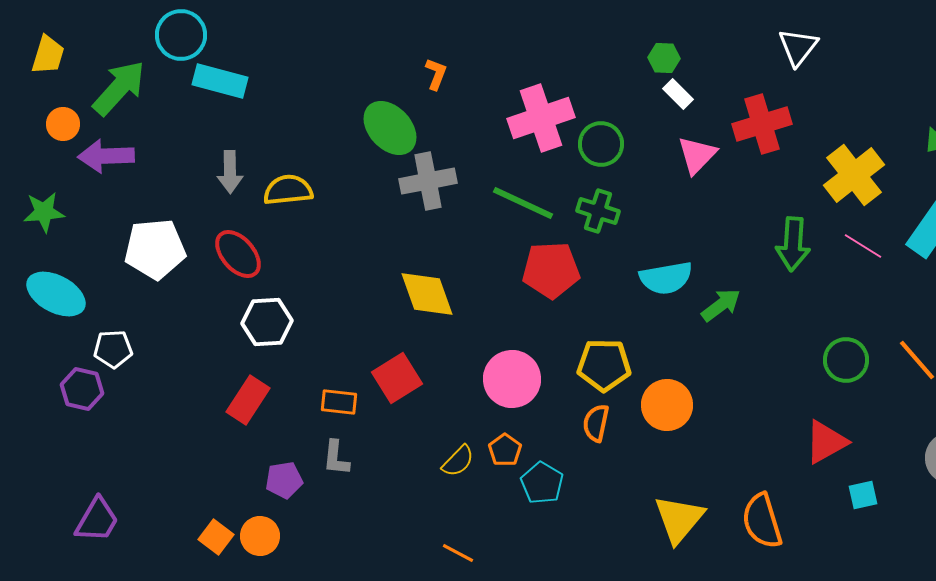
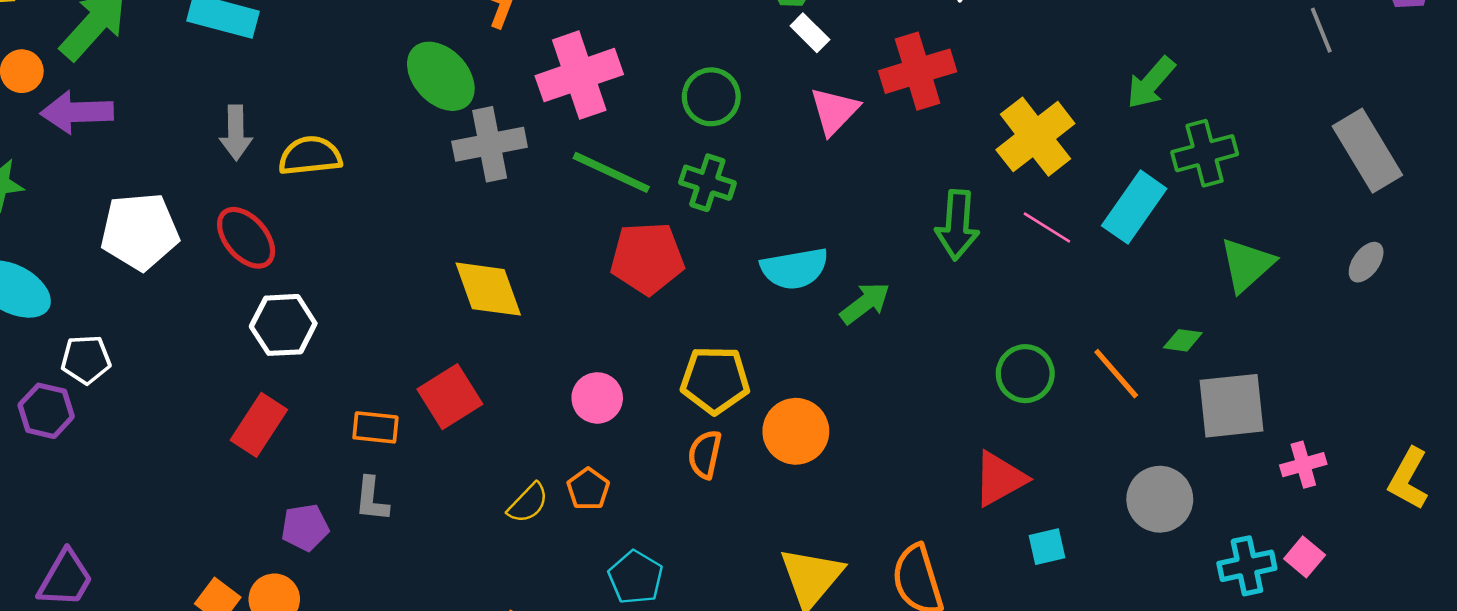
pink cross: (541, 118) -> (579, 75), moved
pink circle: (512, 379) -> (597, 398), size x0.7
cyan pentagon: (542, 483) -> (636, 577), moved

